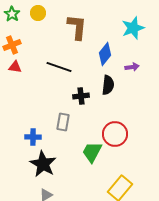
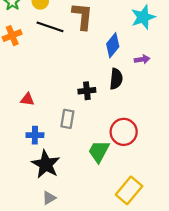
red triangle: (15, 67) -> (27, 99), moved
black line: (59, 67) -> (50, 27), moved

